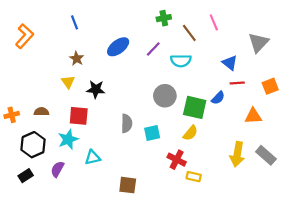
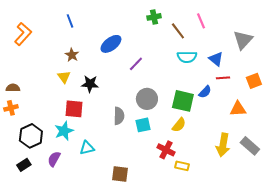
purple line: (153, 49) -> (136, 64), moved
cyan semicircle: (181, 61) -> (187, 57), moved
gray circle: (165, 96) -> (147, 99), moved
brown semicircle: (41, 112) -> (13, 88), moved

